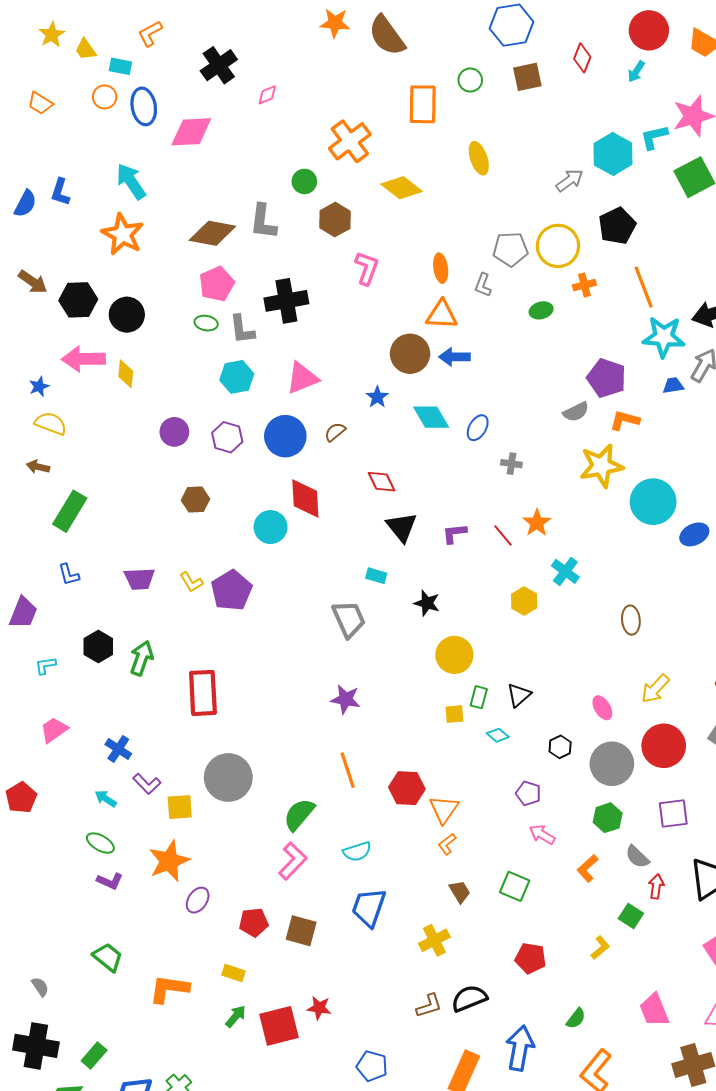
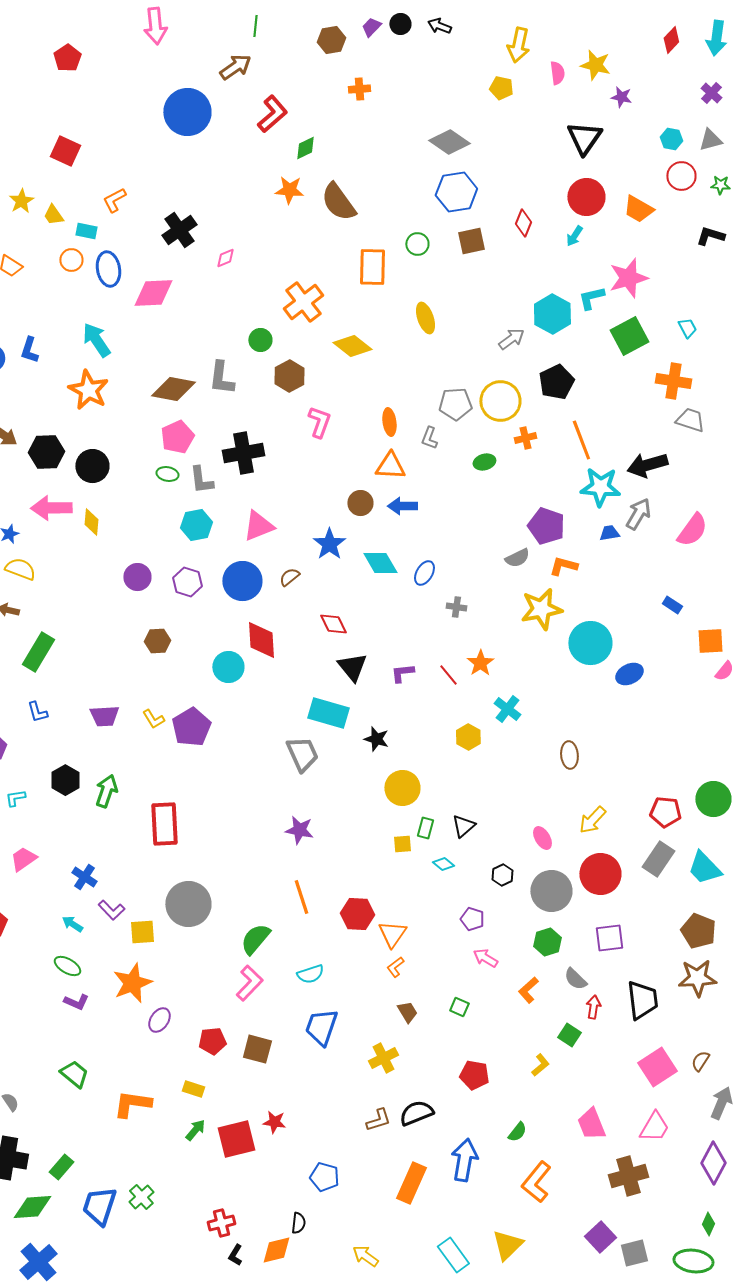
brown circle: (410, 354) -> (360, 503), size x0.7
blue star: (377, 397) -> (329, 544), size x1.5
cyan rectangle: (376, 576) -> (328, 713), size x2.0
green square: (515, 886) -> (459, 1007), size x0.7

